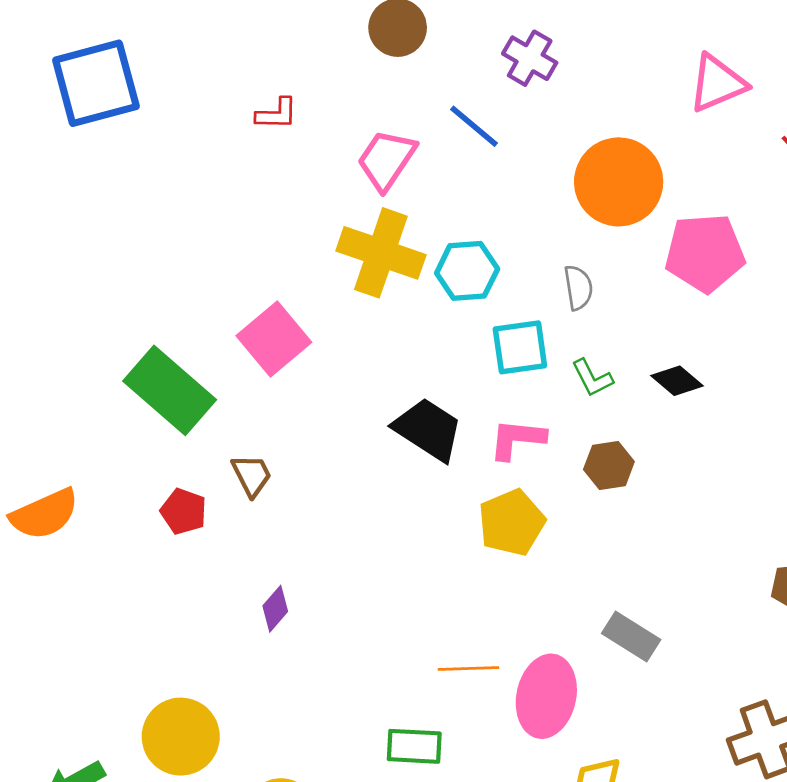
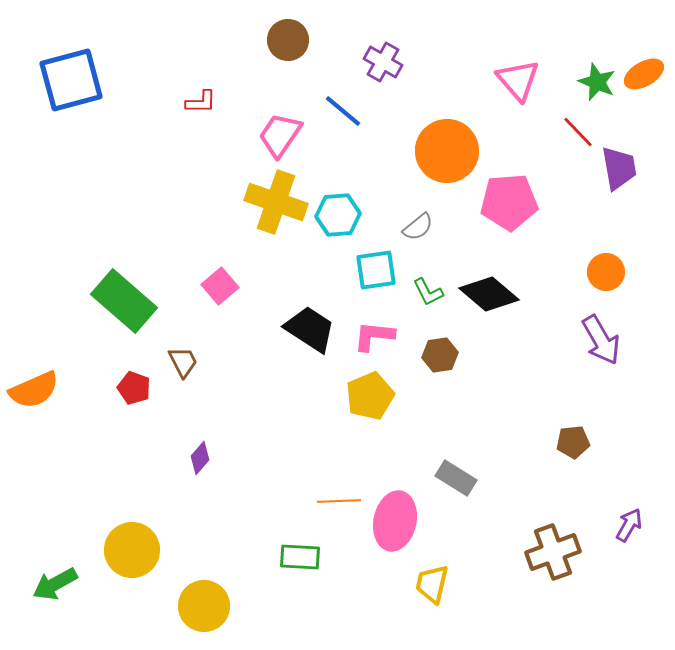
pink triangle: (717, 83) -> (518, 80), turned -48
gray semicircle: (578, 288) -> (418, 227), turned 60
pink square: (274, 339) -> (220, 286), moved, size x0.7
black diamond: (677, 381) -> (489, 294), size x1.6

